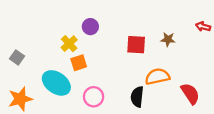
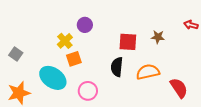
black semicircle: (137, 97) -> (117, 67), moved

